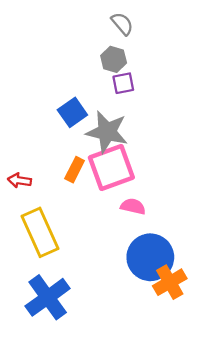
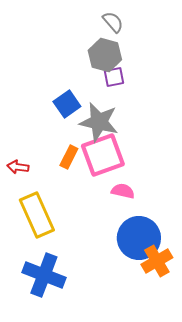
gray hexagon: (114, 59) -> (105, 55), size x1.4
blue cross: (48, 297) -> (44, 275), turned -33

